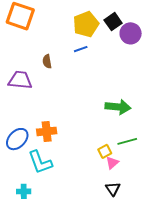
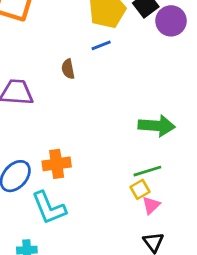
brown semicircle: (47, 61) -> (68, 69), moved
green line: (127, 141) -> (147, 171), moved

